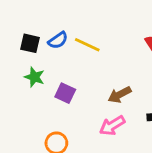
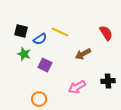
blue semicircle: (58, 40) -> (40, 39), moved
brown arrow: (120, 95) -> (83, 54), moved

